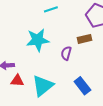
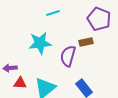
purple semicircle: (66, 53) -> (68, 56), size x1.5

